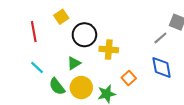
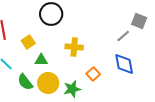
yellow square: (61, 17) -> (28, 42), moved
black circle: (84, 35) -> (51, 14), moved
green triangle: (74, 63) -> (41, 60), turned 32

